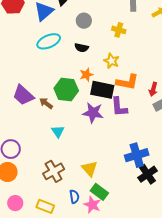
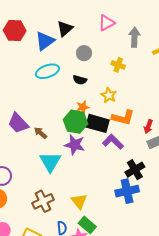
green hexagon: (66, 90) -> (75, 122), moved
purple L-shape: (119, 107) -> (113, 142), turned 135
purple star: (93, 113) -> (75, 145), moved
cyan triangle: (58, 131) -> (50, 162), size x1.6
black cross: (147, 174) -> (135, 170), moved

